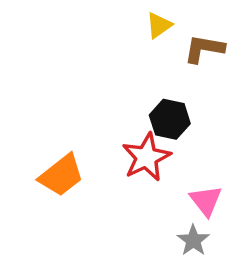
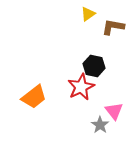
gray star: (193, 240) -> (100, 125), moved

